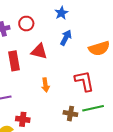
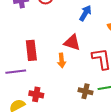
red triangle: (39, 51) -> (72, 43), moved
red rectangle: (14, 61) -> (31, 50), moved

